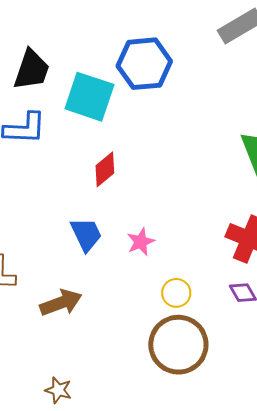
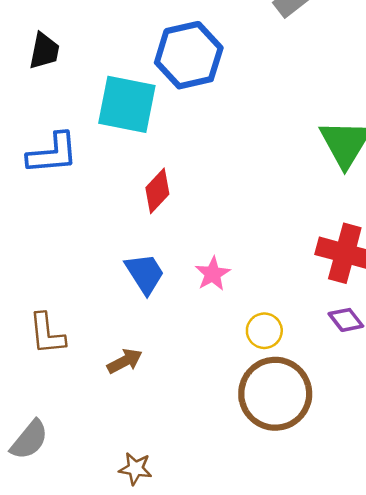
black trapezoid: (31, 70) -> (44, 51), moved, size x0.7
brown arrow: (61, 303) -> (125, 361), size x0.7

